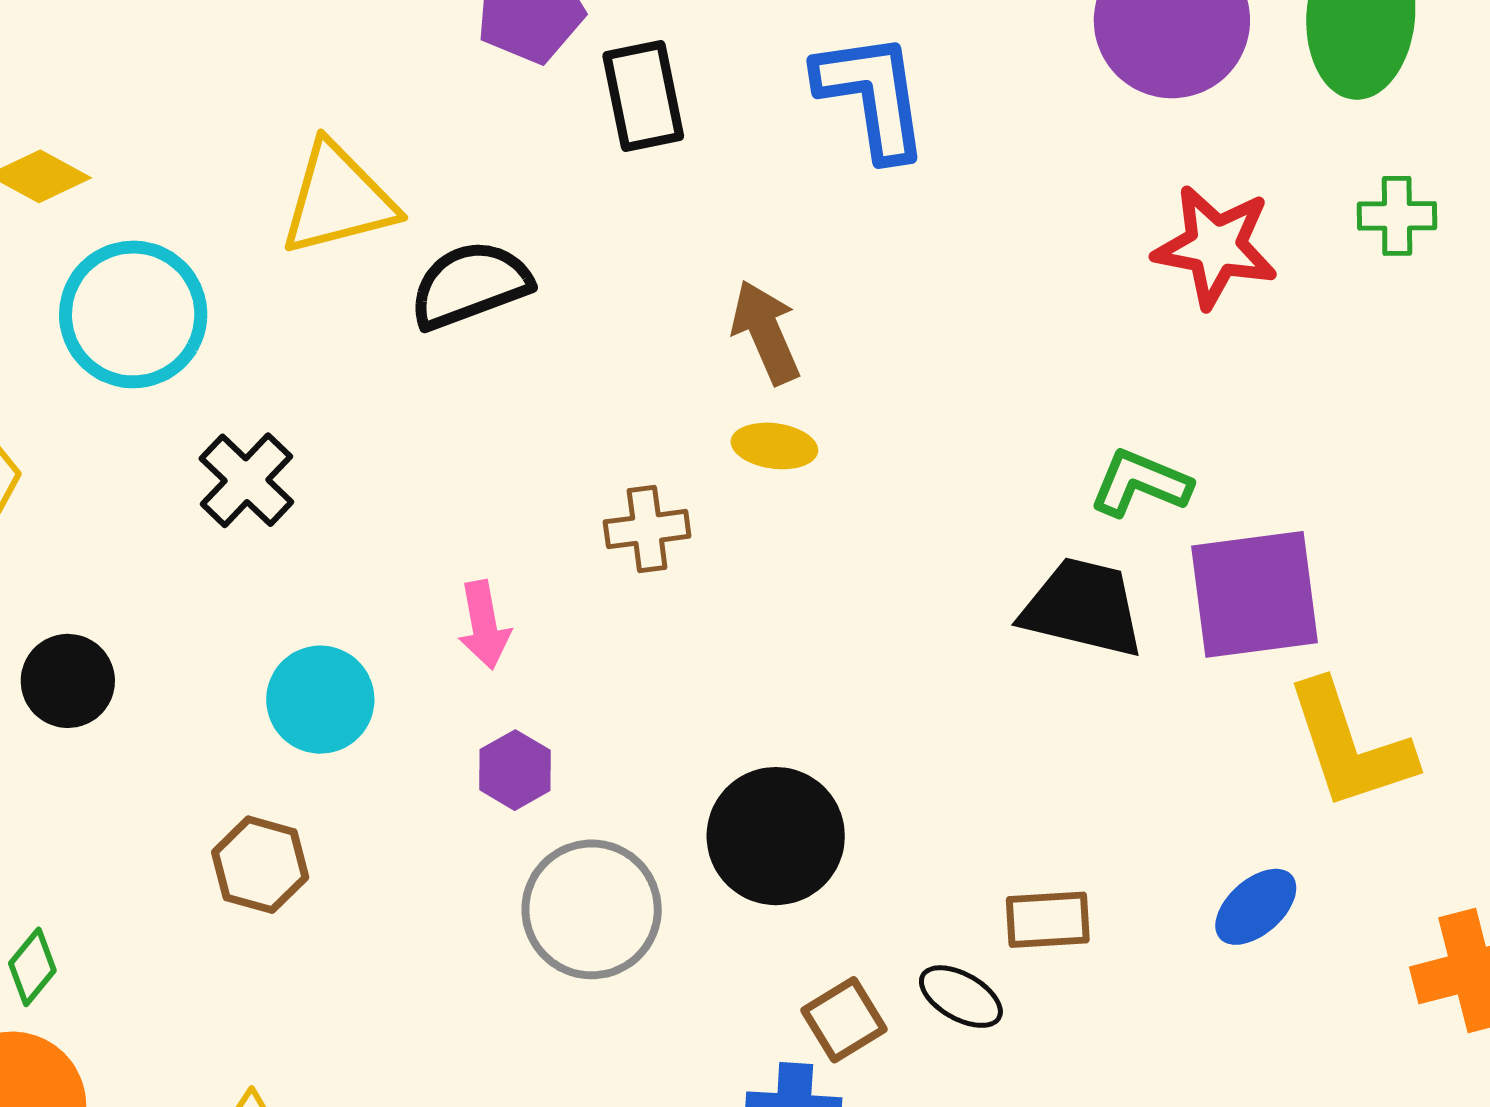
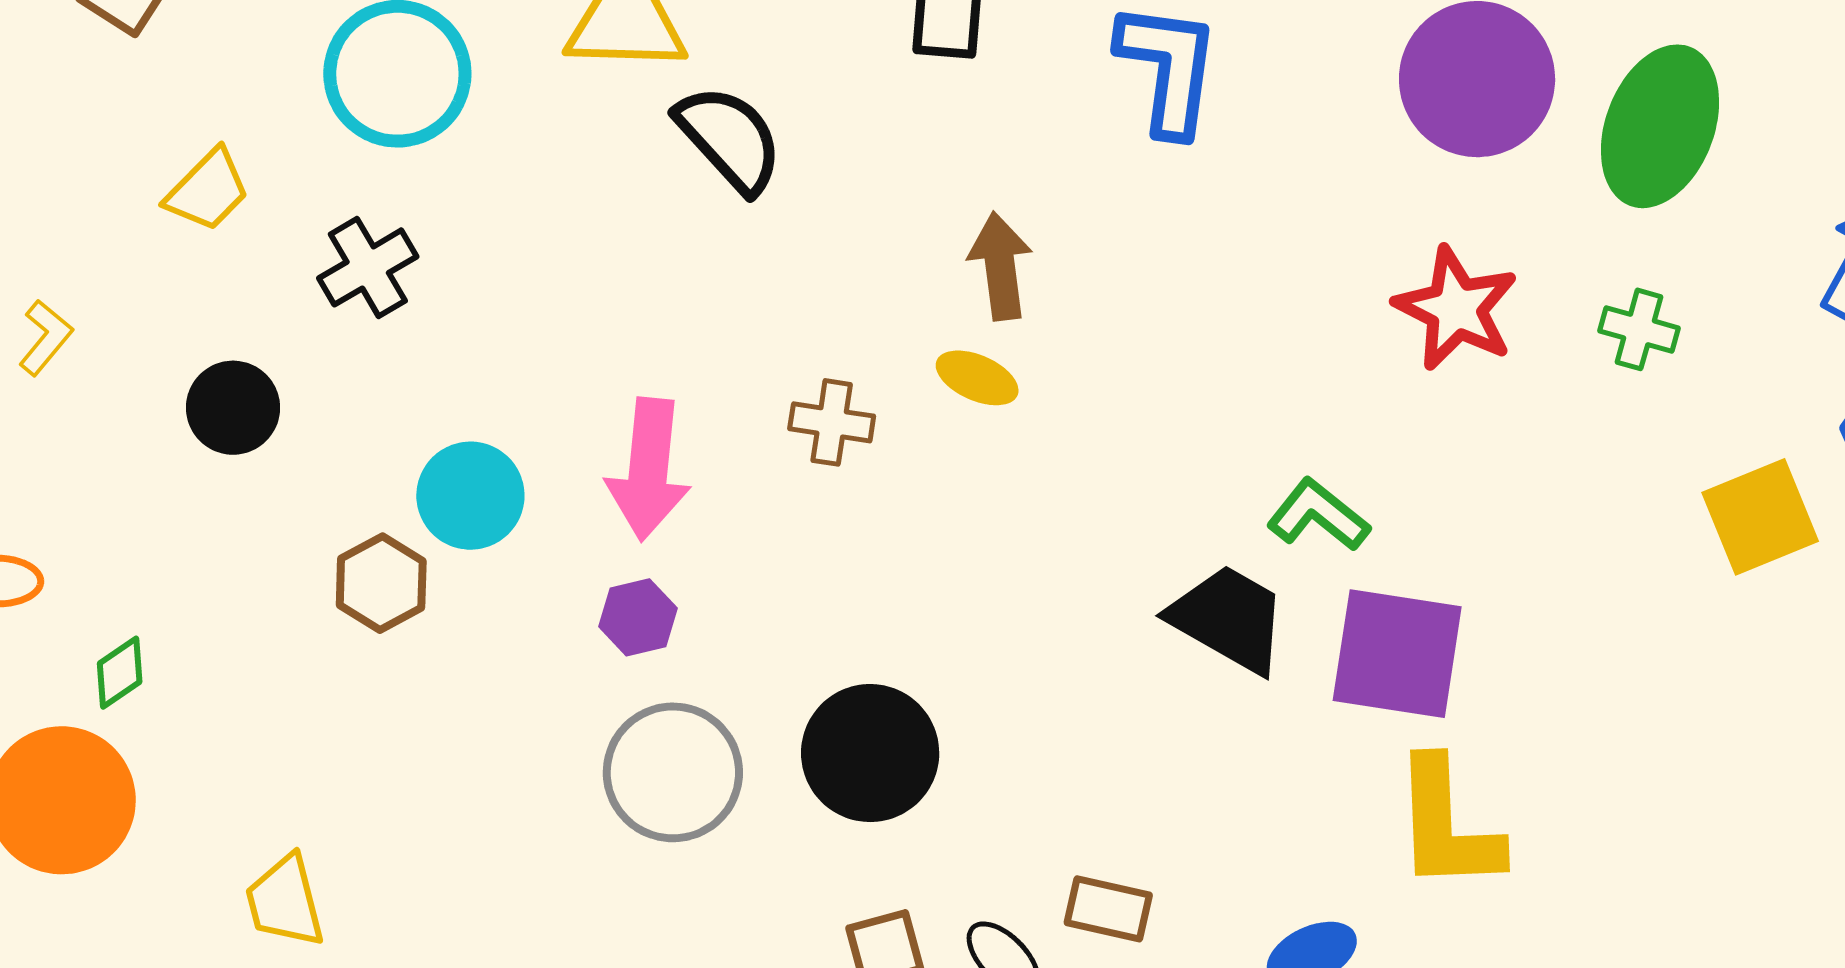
black semicircle: (470, 285) -> (729, 139), turned 52
black cross: (246, 480) -> (368, 267), moved
pink arrow: (484, 625) -> (648, 469), size x1.6
brown hexagon: (260, 865) -> (381, 583), moved

